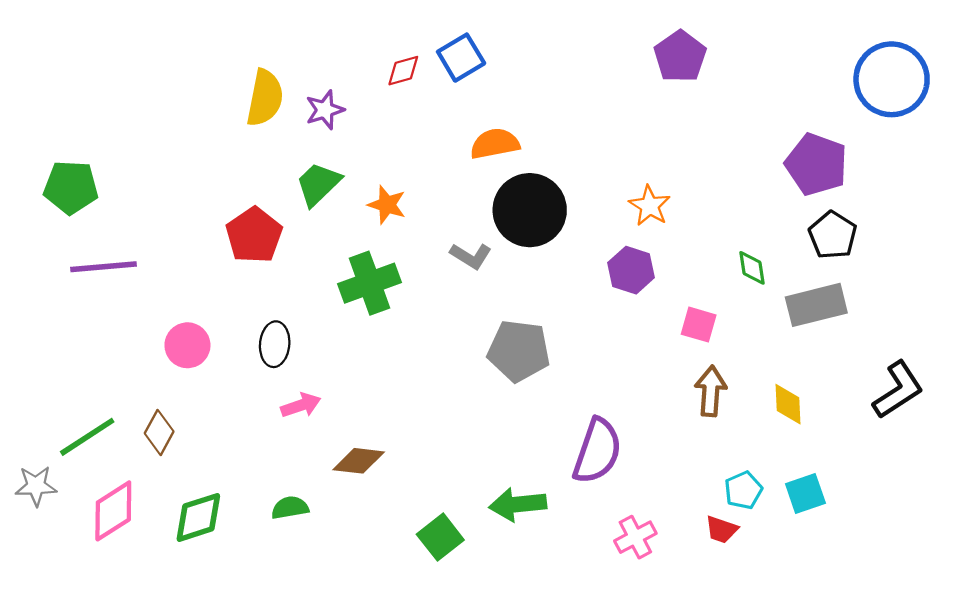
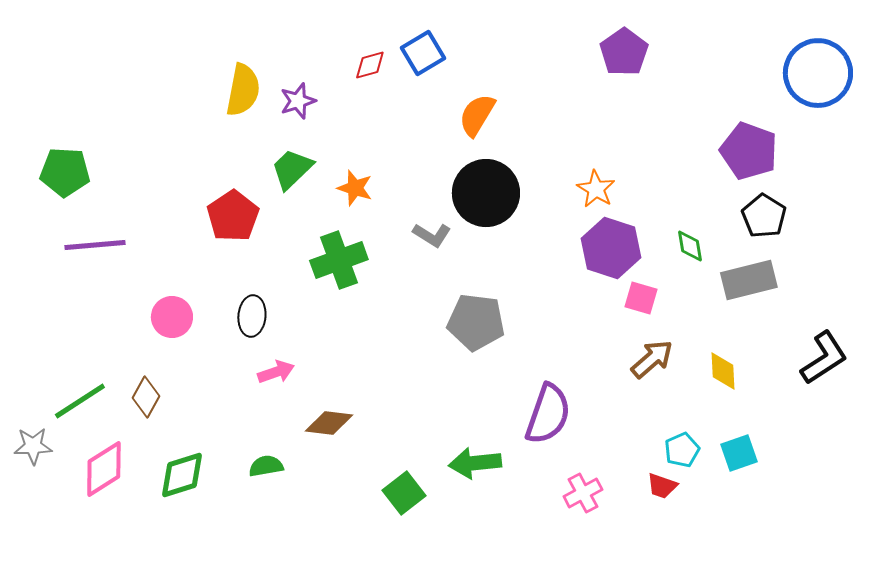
orange semicircle: (495, 144) -> (477, 115), moved, turned -48
purple hexagon: (631, 270) -> (611, 248), moved, size x1.4
brown arrow: (711, 391) -> (652, 359), turned 45

